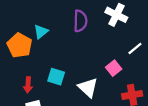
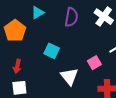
cyan triangle: (41, 32) -> (38, 13), moved
cyan square: (56, 77) -> (52, 51), moved

